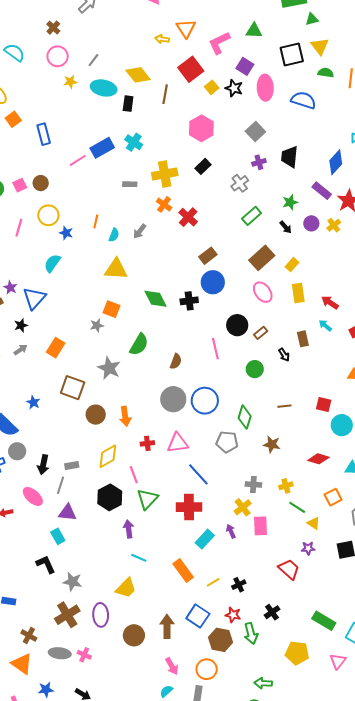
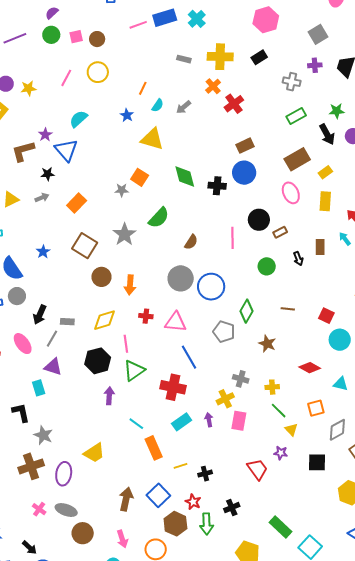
gray cross: (240, 183) -> (292, 82), turned 36
black arrow: (286, 227) -> (327, 134), size x1.5
blue star: (66, 233) -> (127, 115), moved
cyan semicircle: (52, 263) -> (78, 119), moved
blue triangle: (34, 298) -> (66, 150), turned -35
cyan line: (139, 558) -> (136, 424), moved
brown circle: (134, 635) -> (83, 533), moved
gray ellipse: (60, 653) -> (66, 510), moved

